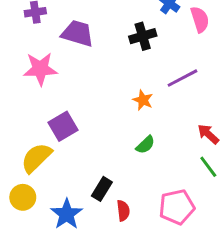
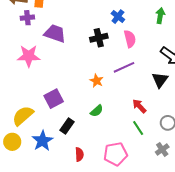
pink semicircle: (200, 19) -> (130, 39), moved
purple square: (63, 126) -> (54, 99), moved
black rectangle: (102, 189) -> (67, 126), moved
blue star: (67, 214) -> (42, 141), moved

